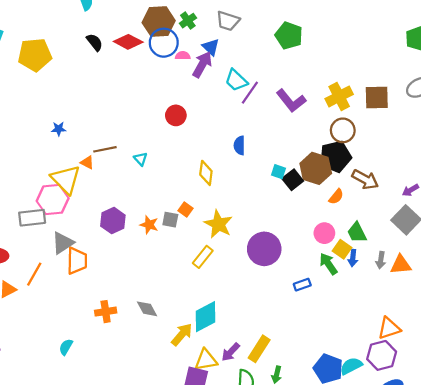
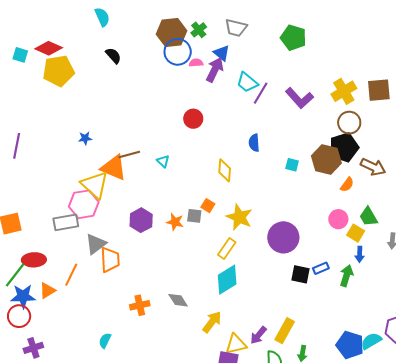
red diamond: (128, 42) -> (49, 48), moved
orange triangle: (87, 162) -> (114, 168), size x2.0
black square: (293, 180) -> (301, 274), moved, turned -36
blue arrow: (353, 258) -> (360, 254), moved
green arrow: (328, 264) -> (346, 276), moved, turned 55
cyan diamond: (206, 317) -> (227, 280), moved

